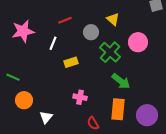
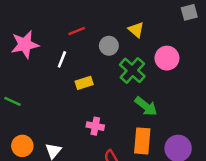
orange circle: (24, 100) -> (22, 146), moved

